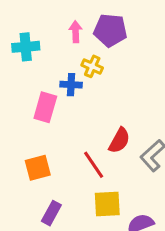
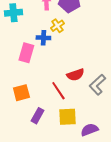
yellow cross: (92, 66) -> (57, 26), turned 32
red semicircle: (119, 141) -> (75, 75), turned 42
purple rectangle: (51, 213) -> (37, 116), moved

